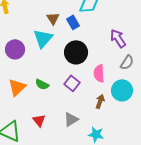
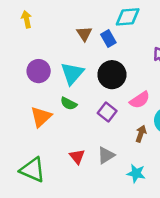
cyan triangle: (43, 38) -> (72, 73), moved
pink semicircle: (99, 73) -> (140, 100), turned -120
green semicircle: (42, 84) -> (69, 104), moved
red triangle: (39, 120) -> (77, 157), moved

